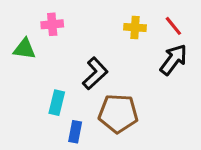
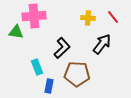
pink cross: (52, 24) -> (34, 16), size x1.6
black arrow: (173, 60) -> (102, 44), moved
cyan rectangle: (57, 103) -> (37, 67), turned -35

